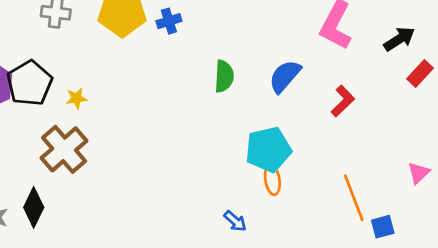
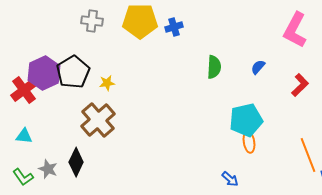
blue semicircle: (285, 76) -> (258, 67), size x0.6
blue arrow: (235, 221) -> (230, 179), moved

